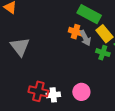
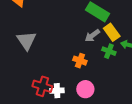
orange cross: (76, 32) -> (80, 61), moved
gray arrow: (85, 38) -> (92, 36), turned 77

